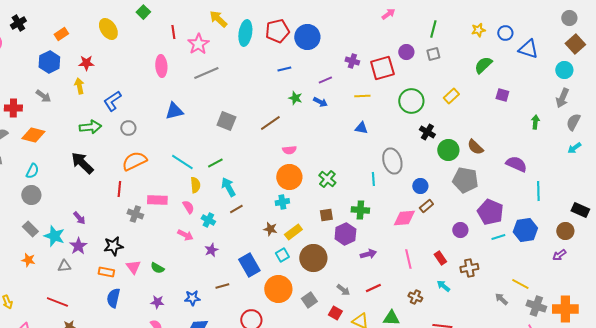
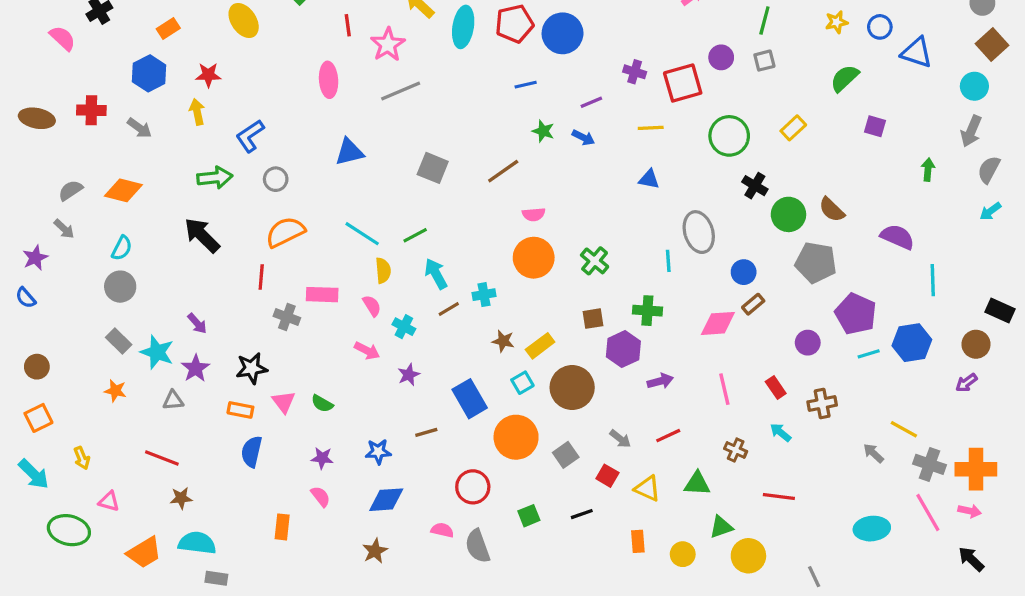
red cross: (13, 108) -> (91, 110), moved
cyan cross: (282, 202) -> (484, 295), moved

